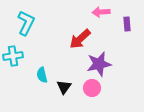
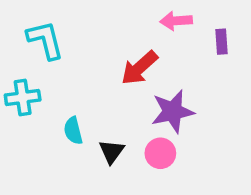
cyan L-shape: (26, 23) -> (45, 40), turned -40

